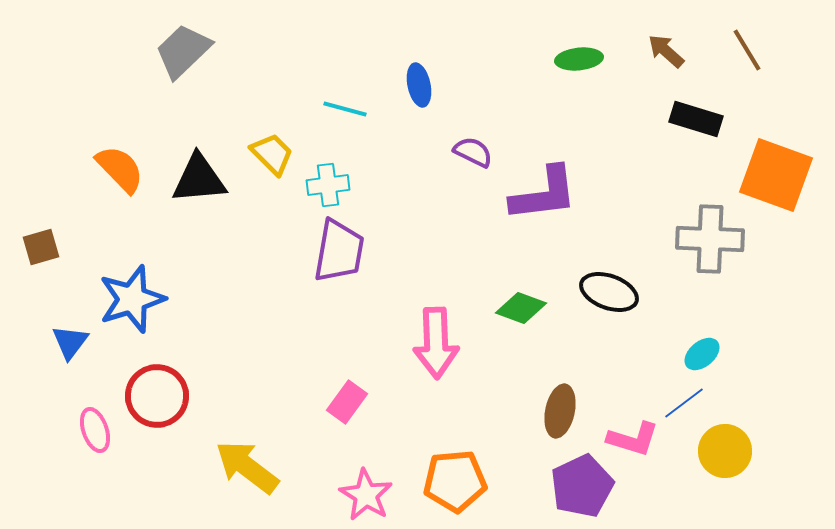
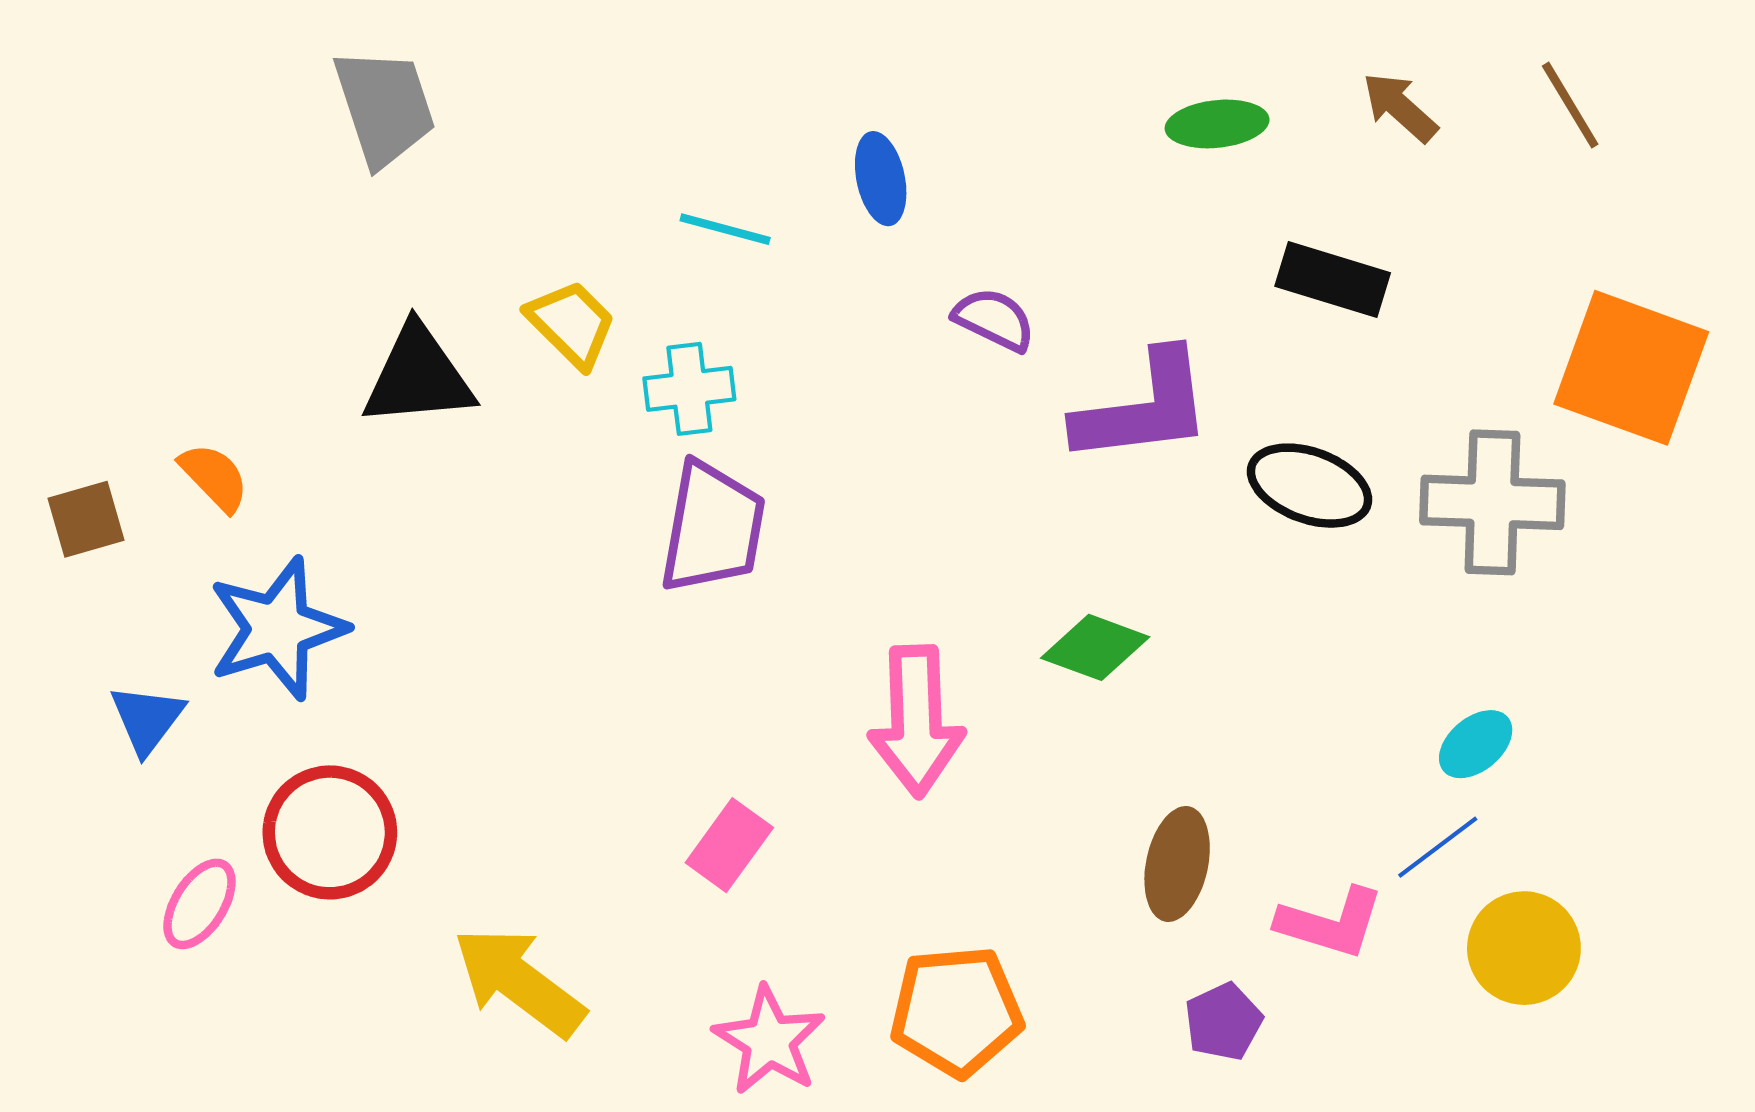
gray trapezoid: (183, 51) -> (385, 107), turned 116
black rectangle: (696, 119) -> (1333, 280), moved
orange semicircle: (120, 169) -> (214, 477), moved, size x0.7
black ellipse: (609, 292) -> (1310, 486), moved
pink ellipse: (95, 430) -> (200, 904), turned 51
purple pentagon: (582, 486) -> (1223, 1022), size x0.6

